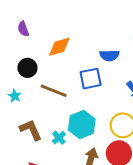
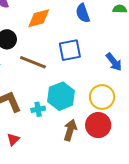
blue semicircle: (109, 55) -> (83, 13), moved, turned 72
cyan cross: (59, 138) -> (38, 109), turned 32

